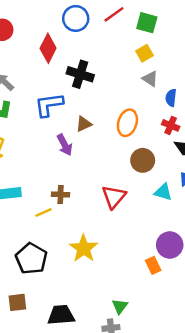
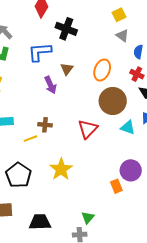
brown triangle: (84, 124) -> (67, 69), turned -32
brown circle: (143, 160) -> (113, 101), size x1.4

